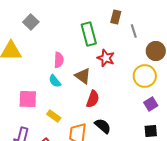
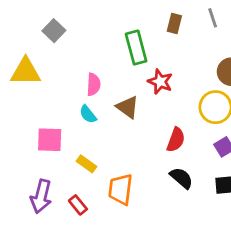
gray line: (134, 31) -> (213, 18), moved
red semicircle: (93, 99) -> (176, 140), moved
black semicircle: (103, 126) -> (181, 178), moved

